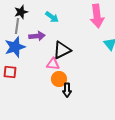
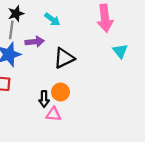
pink triangle: (53, 64) -> (53, 114), moved
black arrow: (67, 90) -> (44, 99), moved

